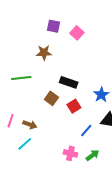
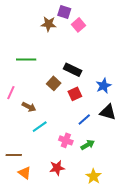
pink square: (77, 33) -> (79, 25), moved
brown star: (44, 53) -> (49, 24), moved
pink line: (11, 121) -> (11, 93), moved
cyan line: (25, 144) -> (40, 127), moved

